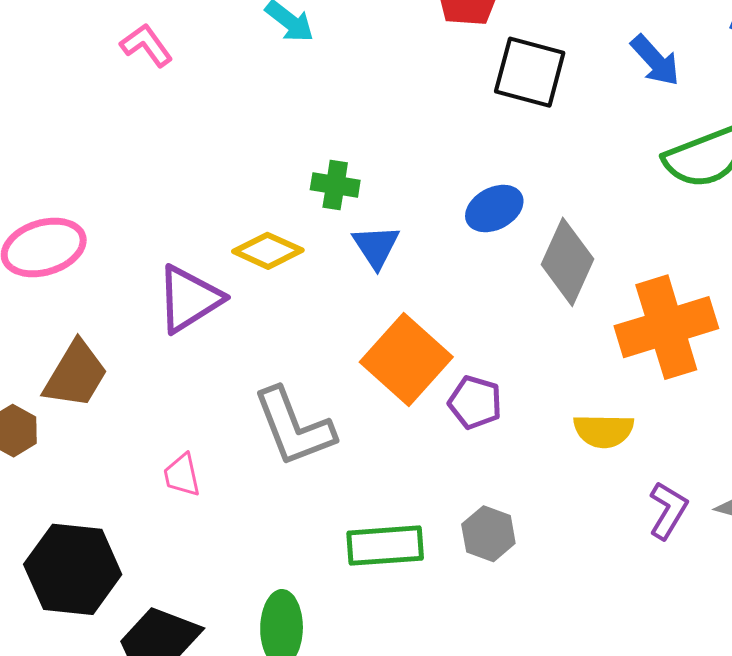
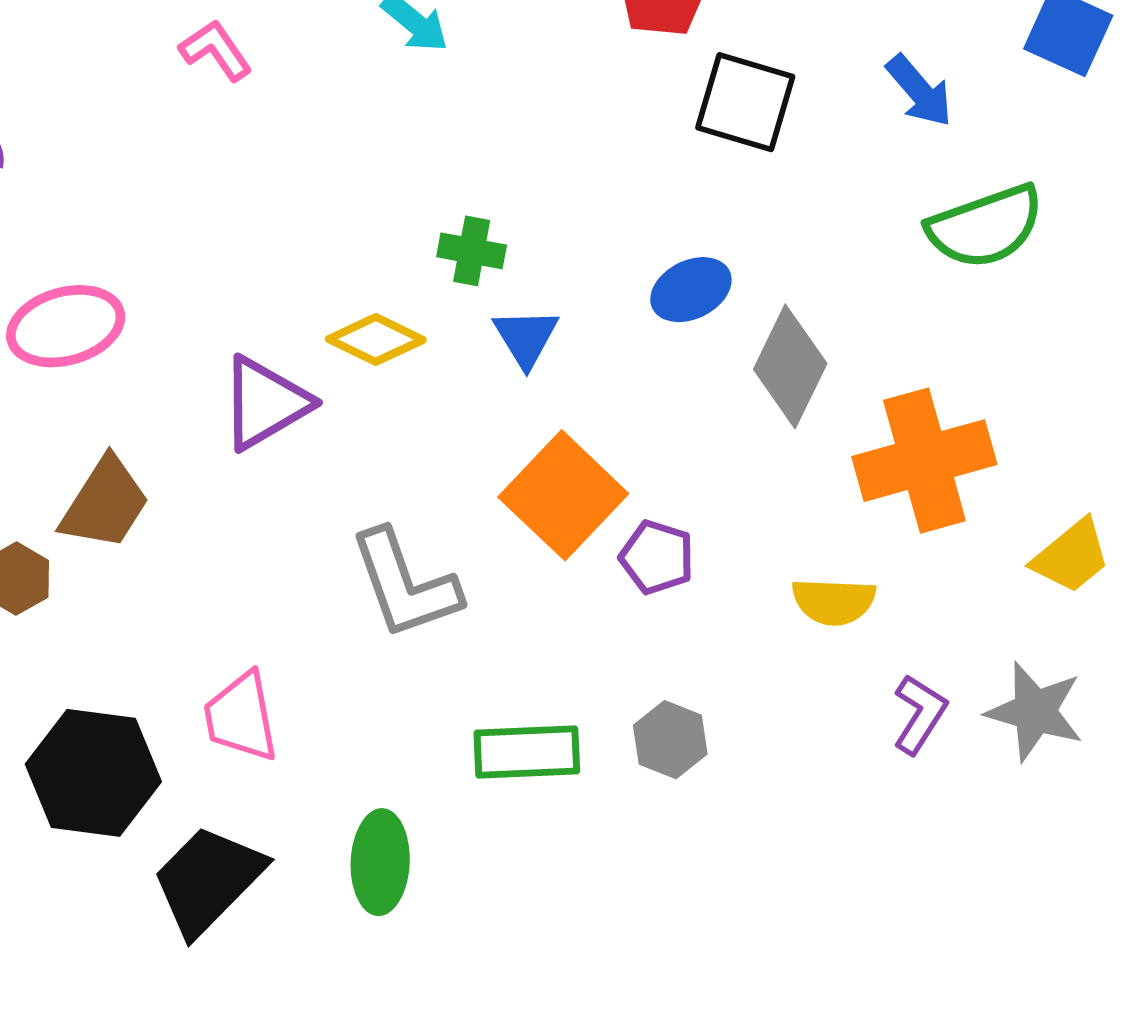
pink trapezoid: (182, 475) -> (241, 717), moved, size x1.5

